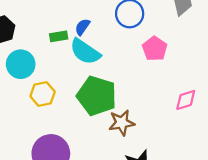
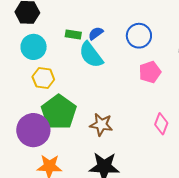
green pentagon: (97, 96) -> (59, 112), moved
pink diamond: (186, 100) -> (161, 124), turned -70

